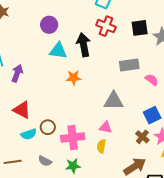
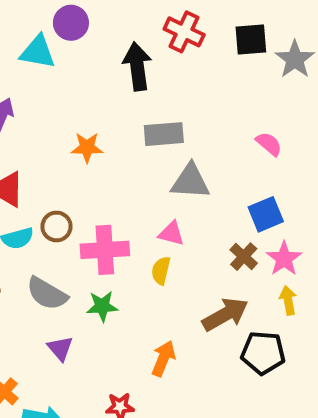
cyan triangle: (58, 51) -> (38, 52), moved
gray rectangle: (129, 65) -> (164, 134), moved
orange star: (74, 78) -> (87, 147), moved
gray semicircle: (45, 161) -> (47, 294), size x1.5

